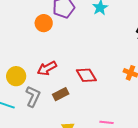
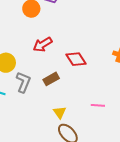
red arrow: (47, 68) -> (43, 44), moved

